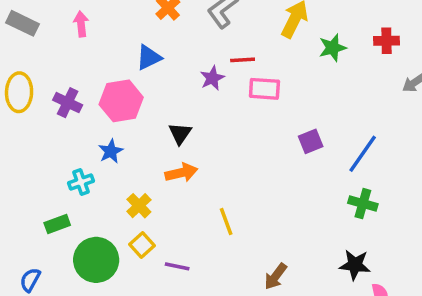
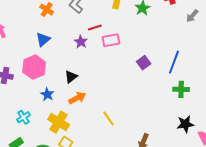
black triangle: (180, 133) -> (71, 77), turned 32
blue star: (111, 151) -> (47, 94), moved
yellow cross: (139, 206) -> (59, 122), size x1.5

